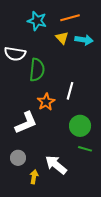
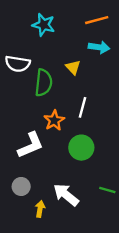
orange line: (70, 18) -> (97, 20), moved
yellow triangle: (62, 38) -> (73, 67), moved
green circle: (80, 126) -> (81, 148), moved
green line: (85, 149) -> (107, 190), moved

